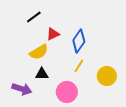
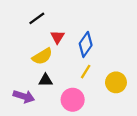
red triangle: (53, 34) -> (57, 37), turned -32

